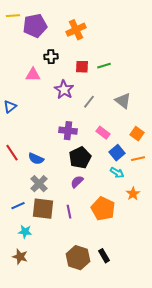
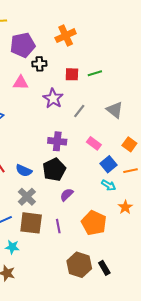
purple pentagon: (35, 26) -> (23, 45), moved
black pentagon: (80, 158) -> (54, 170), moved
black rectangle: (104, 256) -> (104, 268), moved
brown hexagon: (78, 258) -> (79, 265), moved

